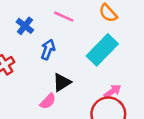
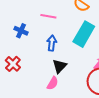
blue arrow: (48, 49) -> (52, 43), moved

